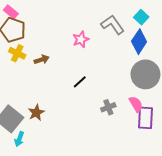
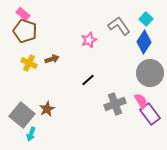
yellow cross: (17, 53) -> (29, 63), moved
gray cross: (108, 107) -> (115, 104), size x1.5
purple rectangle: (145, 118) -> (150, 114), turned -40

